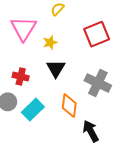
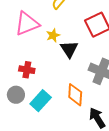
pink triangle: (24, 29) -> (27, 24), turned 40
black triangle: (56, 68) -> (69, 49), moved

